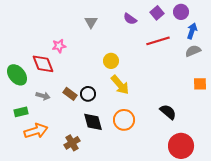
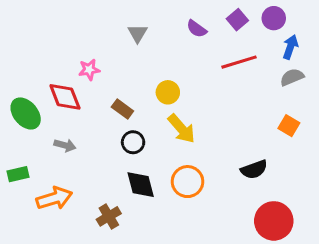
orange square: (200, 84) -> (289, 126), moved, turned 32
brown rectangle: (70, 94) -> (122, 109), moved
green rectangle: (21, 112) -> (18, 174), moved
black semicircle: (168, 112) -> (254, 169), turned 120

